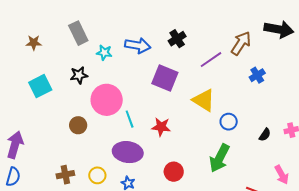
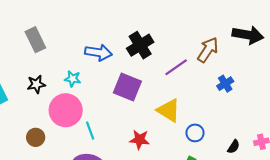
black cross: (177, 39) -> (140, 45), size x1.4
cyan star: (104, 53) -> (73, 79), moved
red star: (161, 127) -> (139, 140), moved

